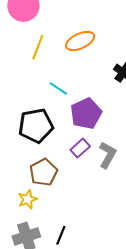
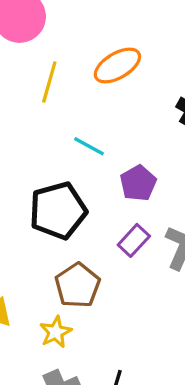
purple pentagon: (86, 114) -> (138, 183), size x0.7

